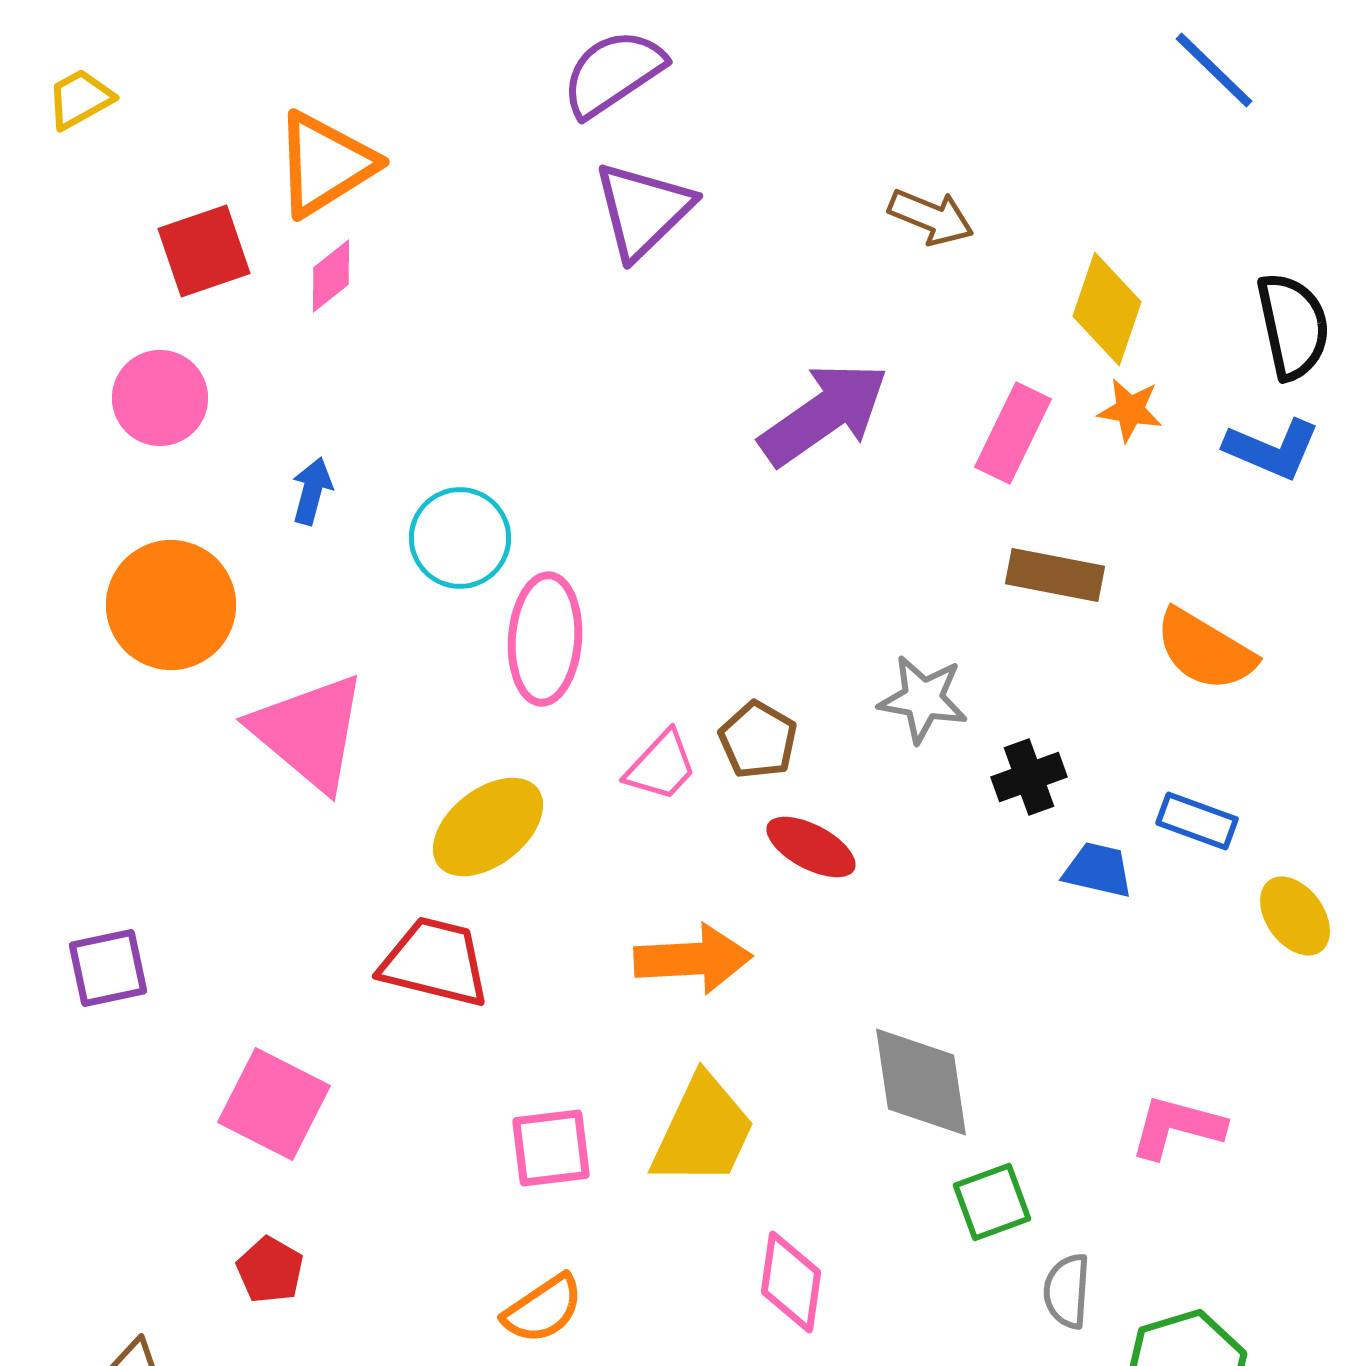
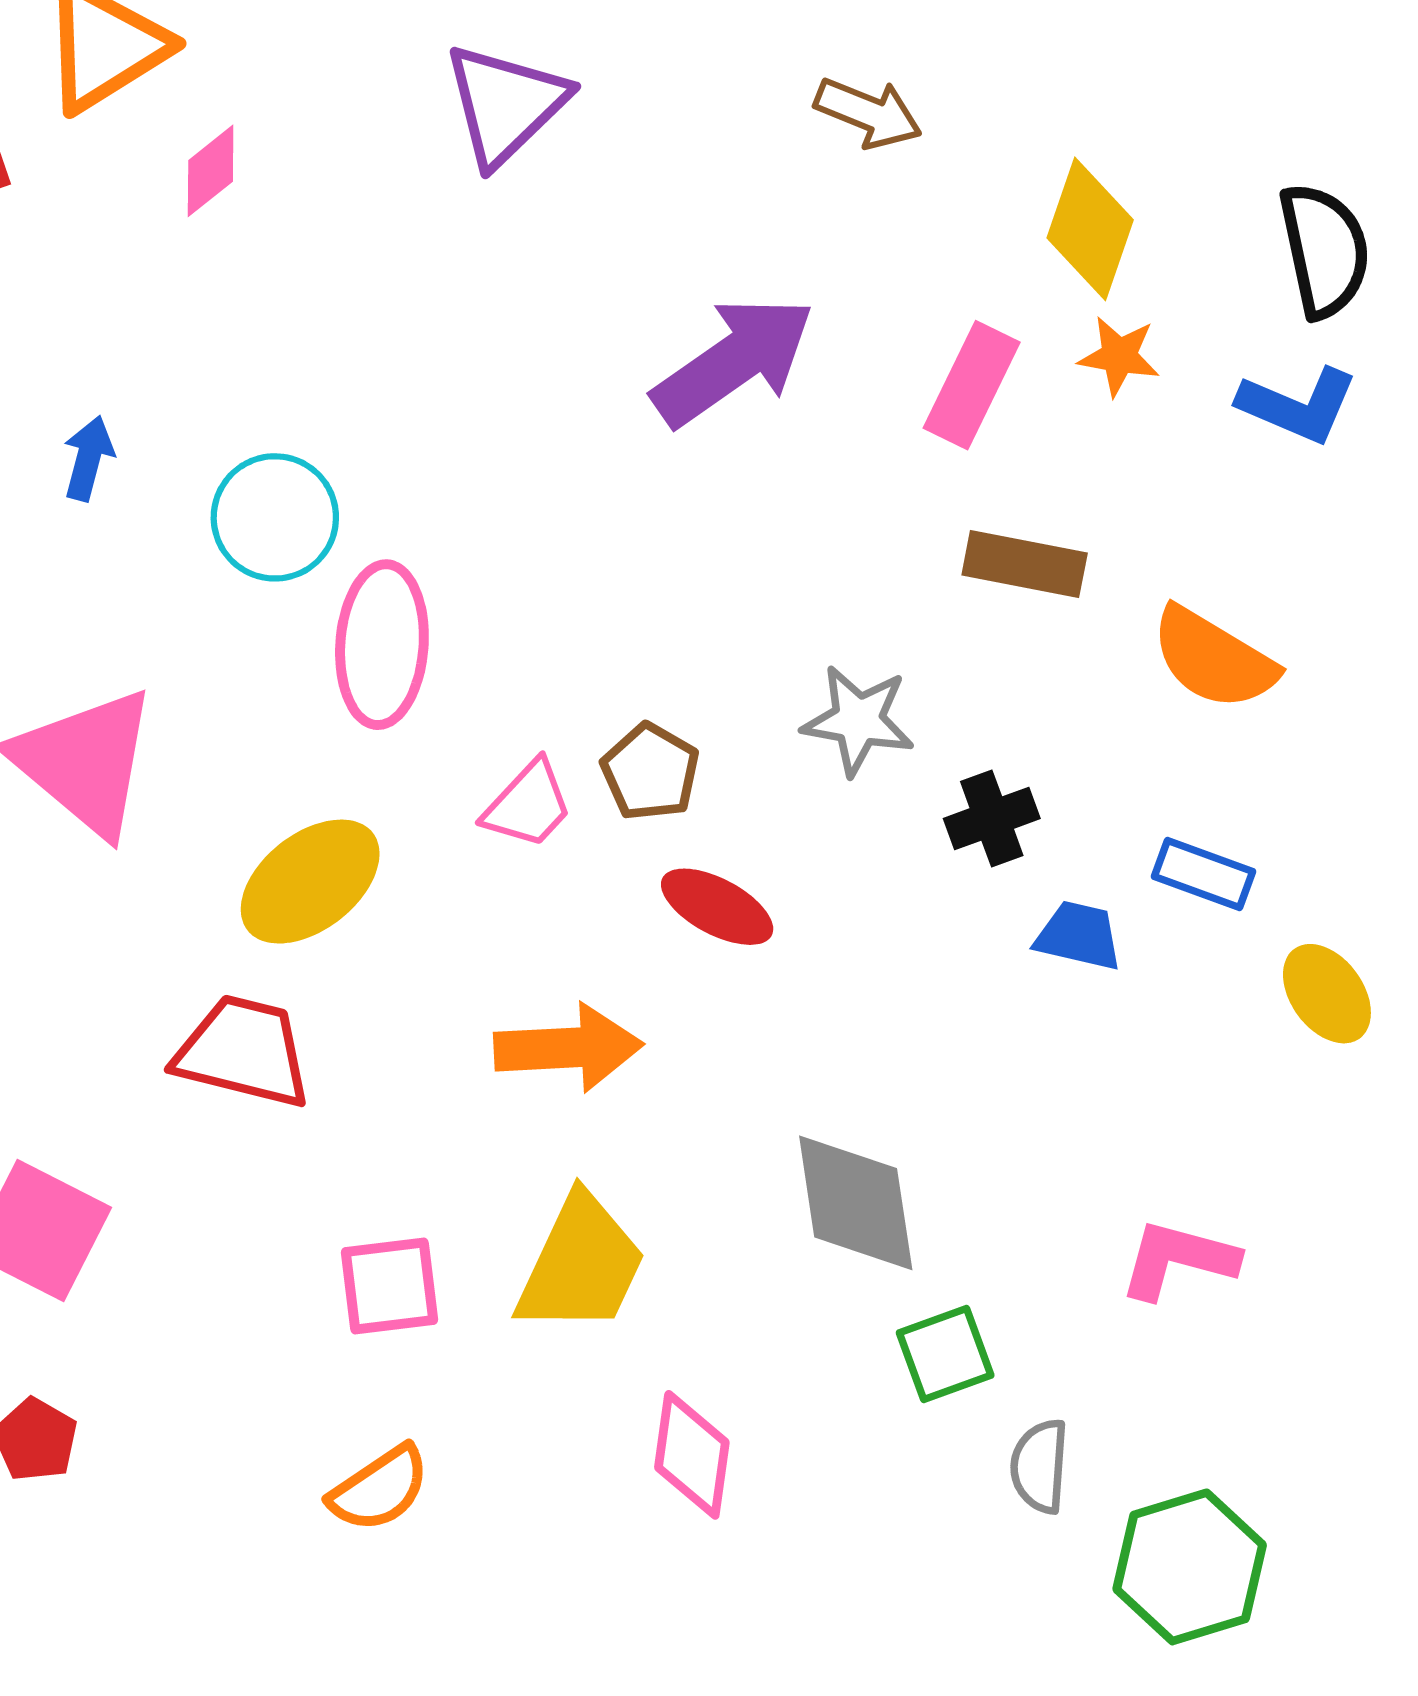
pink diamond: (331, 276) -> (211, 171), moved

